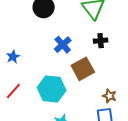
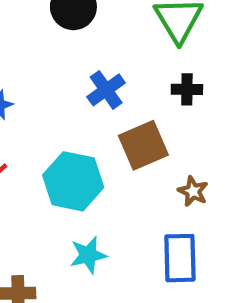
brown star: (109, 96) -> (193, 191), moved

